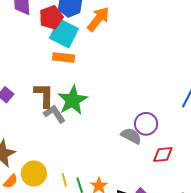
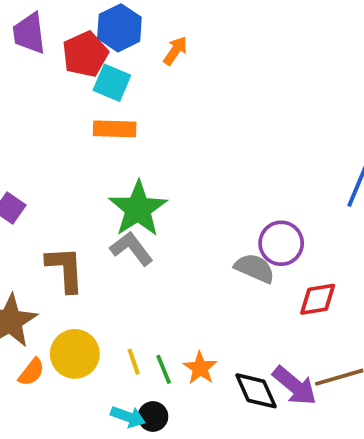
orange arrow: (98, 19) -> (175, 51), size x0.6
cyan square: (64, 33) -> (112, 83), size x0.7
brown L-shape: (44, 95) -> (65, 269), moved
gray L-shape: (55, 114) -> (132, 249), moved

